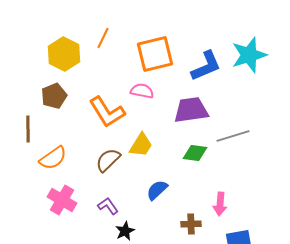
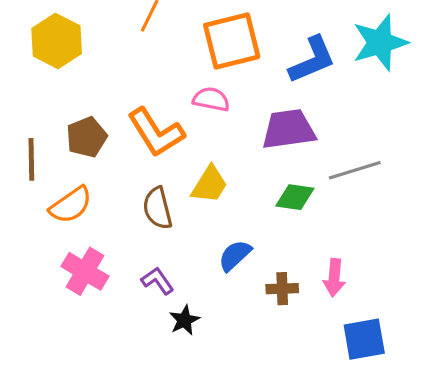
yellow hexagon: (64, 54) -> (57, 41), moved
brown pentagon: (54, 96) -> (87, 137), moved
brown semicircle: (108, 160) -> (158, 208), turned -60
brown cross: (191, 224) -> (282, 289), moved

